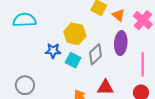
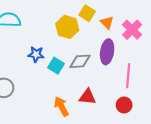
yellow hexagon: (75, 34) -> (67, 27), moved
gray diamond: (96, 54) -> (80, 61), turned 35

